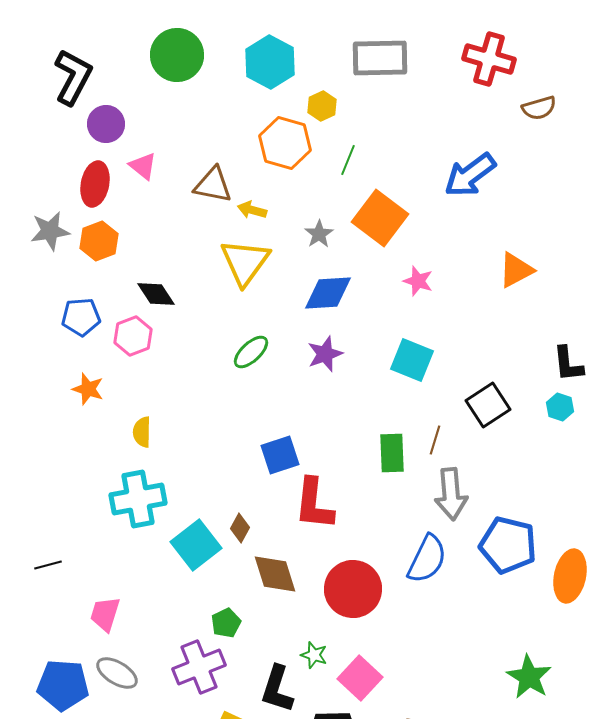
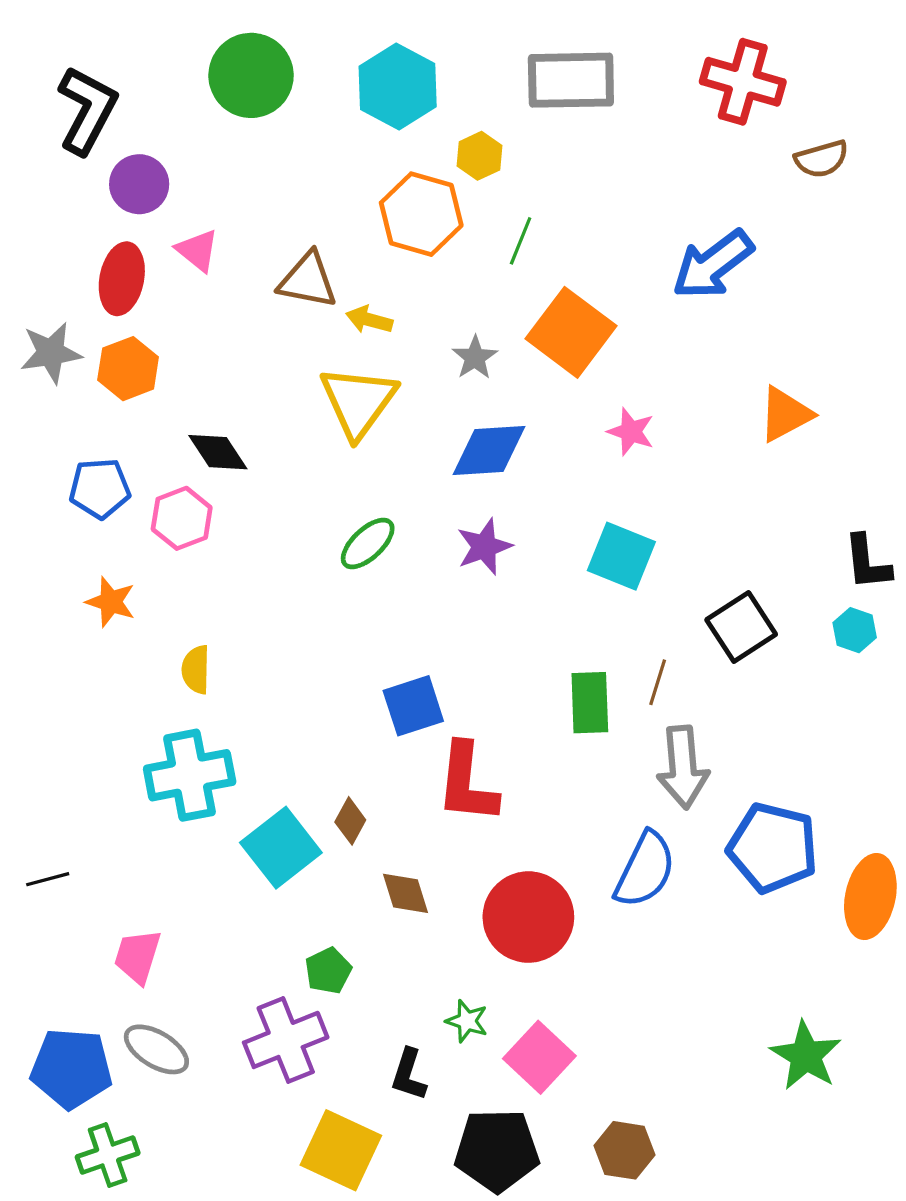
brown diamond: (275, 574) -> (405, 893), size x0.7
black L-shape: (277, 689) -> (409, 1075), size x0.7

